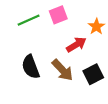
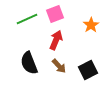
red arrow: (76, 45) -> (56, 40), moved, turned -36
brown arrow: (62, 70) -> (59, 66), size x0.7

